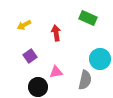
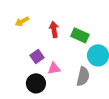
green rectangle: (88, 18) -> (80, 35), moved
purple square: (30, 56) -> (37, 56), moved

